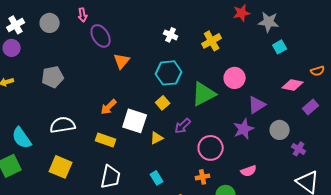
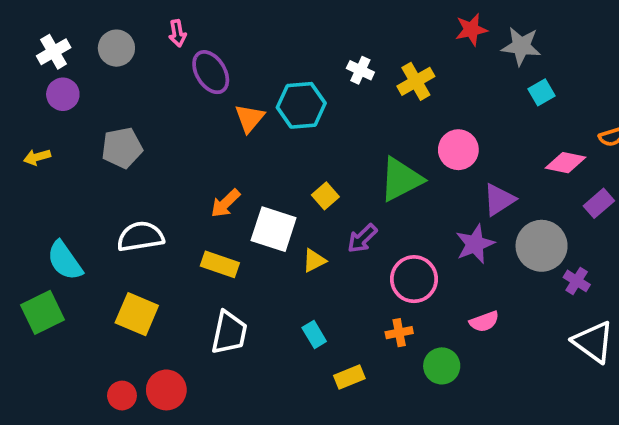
white cross: (171, 35) -> (360, 70), moved
purple circle: (12, 48) -> (63, 94), moved
cyan hexagon: (169, 73) -> (301, 105), moved
gray circle: (280, 130) -> (542, 246), size x1.4

